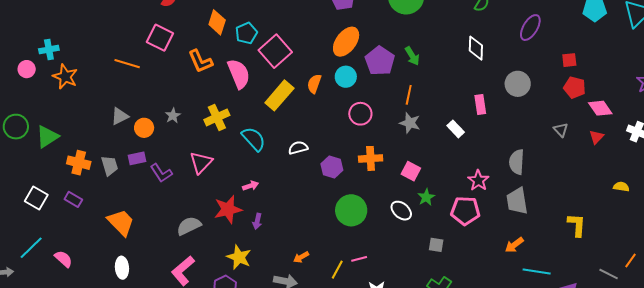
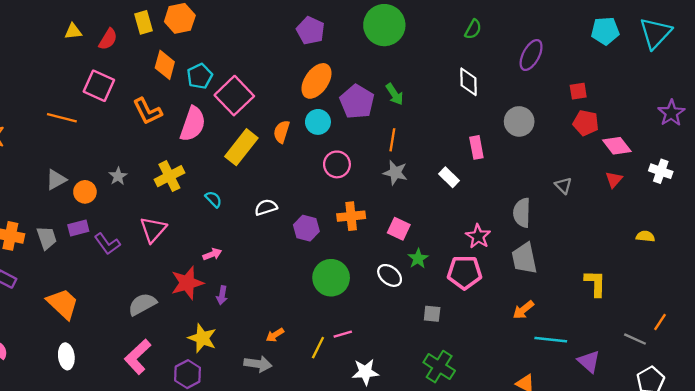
pink semicircle: (239, 74) -> (193, 124), turned 44
gray triangle: (561, 130) -> (563, 186), moved
cyan semicircle: (254, 139) -> (213, 199), size x0.6

